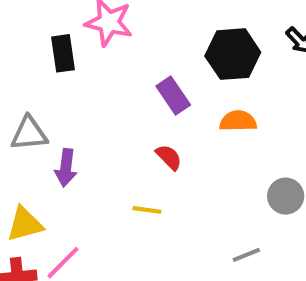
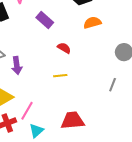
purple rectangle: (173, 96) -> (45, 20), moved
gray line: (246, 255) -> (113, 85), turned -32

